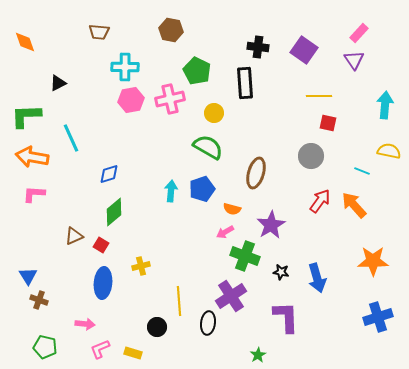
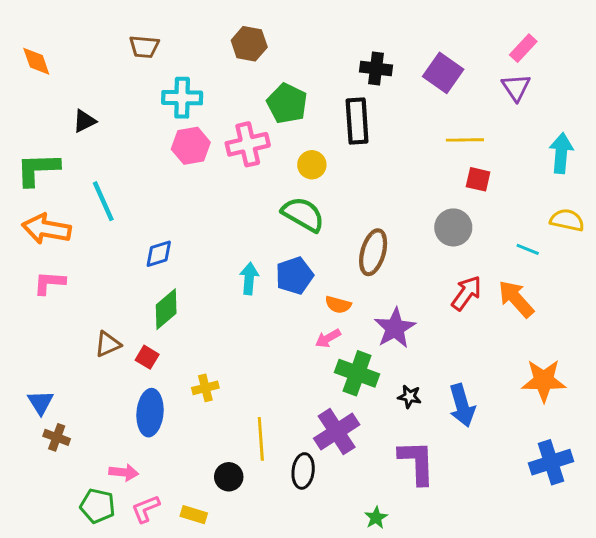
green pentagon: (45, 347) -> (98, 506), moved

